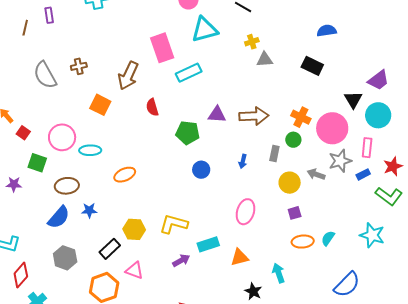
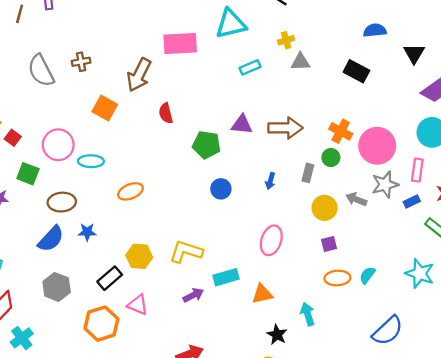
pink rectangle: (162, 48) -> (180, 44), turned -76
cyan rectangle: (189, 73) -> (250, 67), moved, size x0.7
black triangle: (353, 100) -> (414, 53), moved

